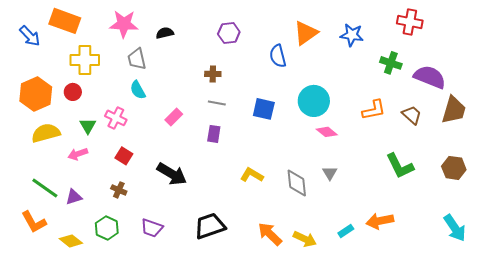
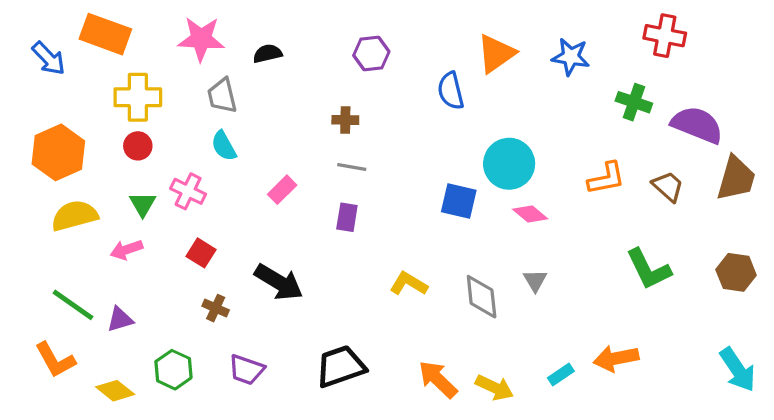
red circle: (73, 92) -> (138, 146), moved
blue square: (264, 109) -> (459, 201), moved
brown cross: (119, 190) -> (216, 308), moved

